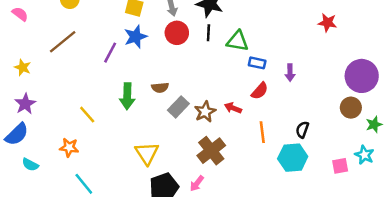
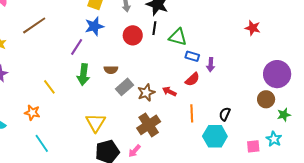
red circle: (177, 33) -> (133, 35), moved
purple line: (110, 53) -> (77, 47), moved
purple arrow: (290, 73) -> (211, 65), moved

